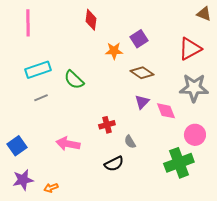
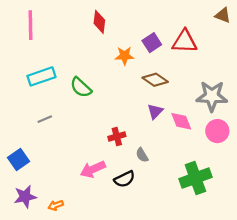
red triangle: (190, 49) -> (185, 42), moved, turned 30
gray line: (41, 98) -> (45, 119), moved
pink circle: (195, 135) -> (217, 131), moved
pink arrow: (68, 144) -> (93, 169), moved, turned -35

